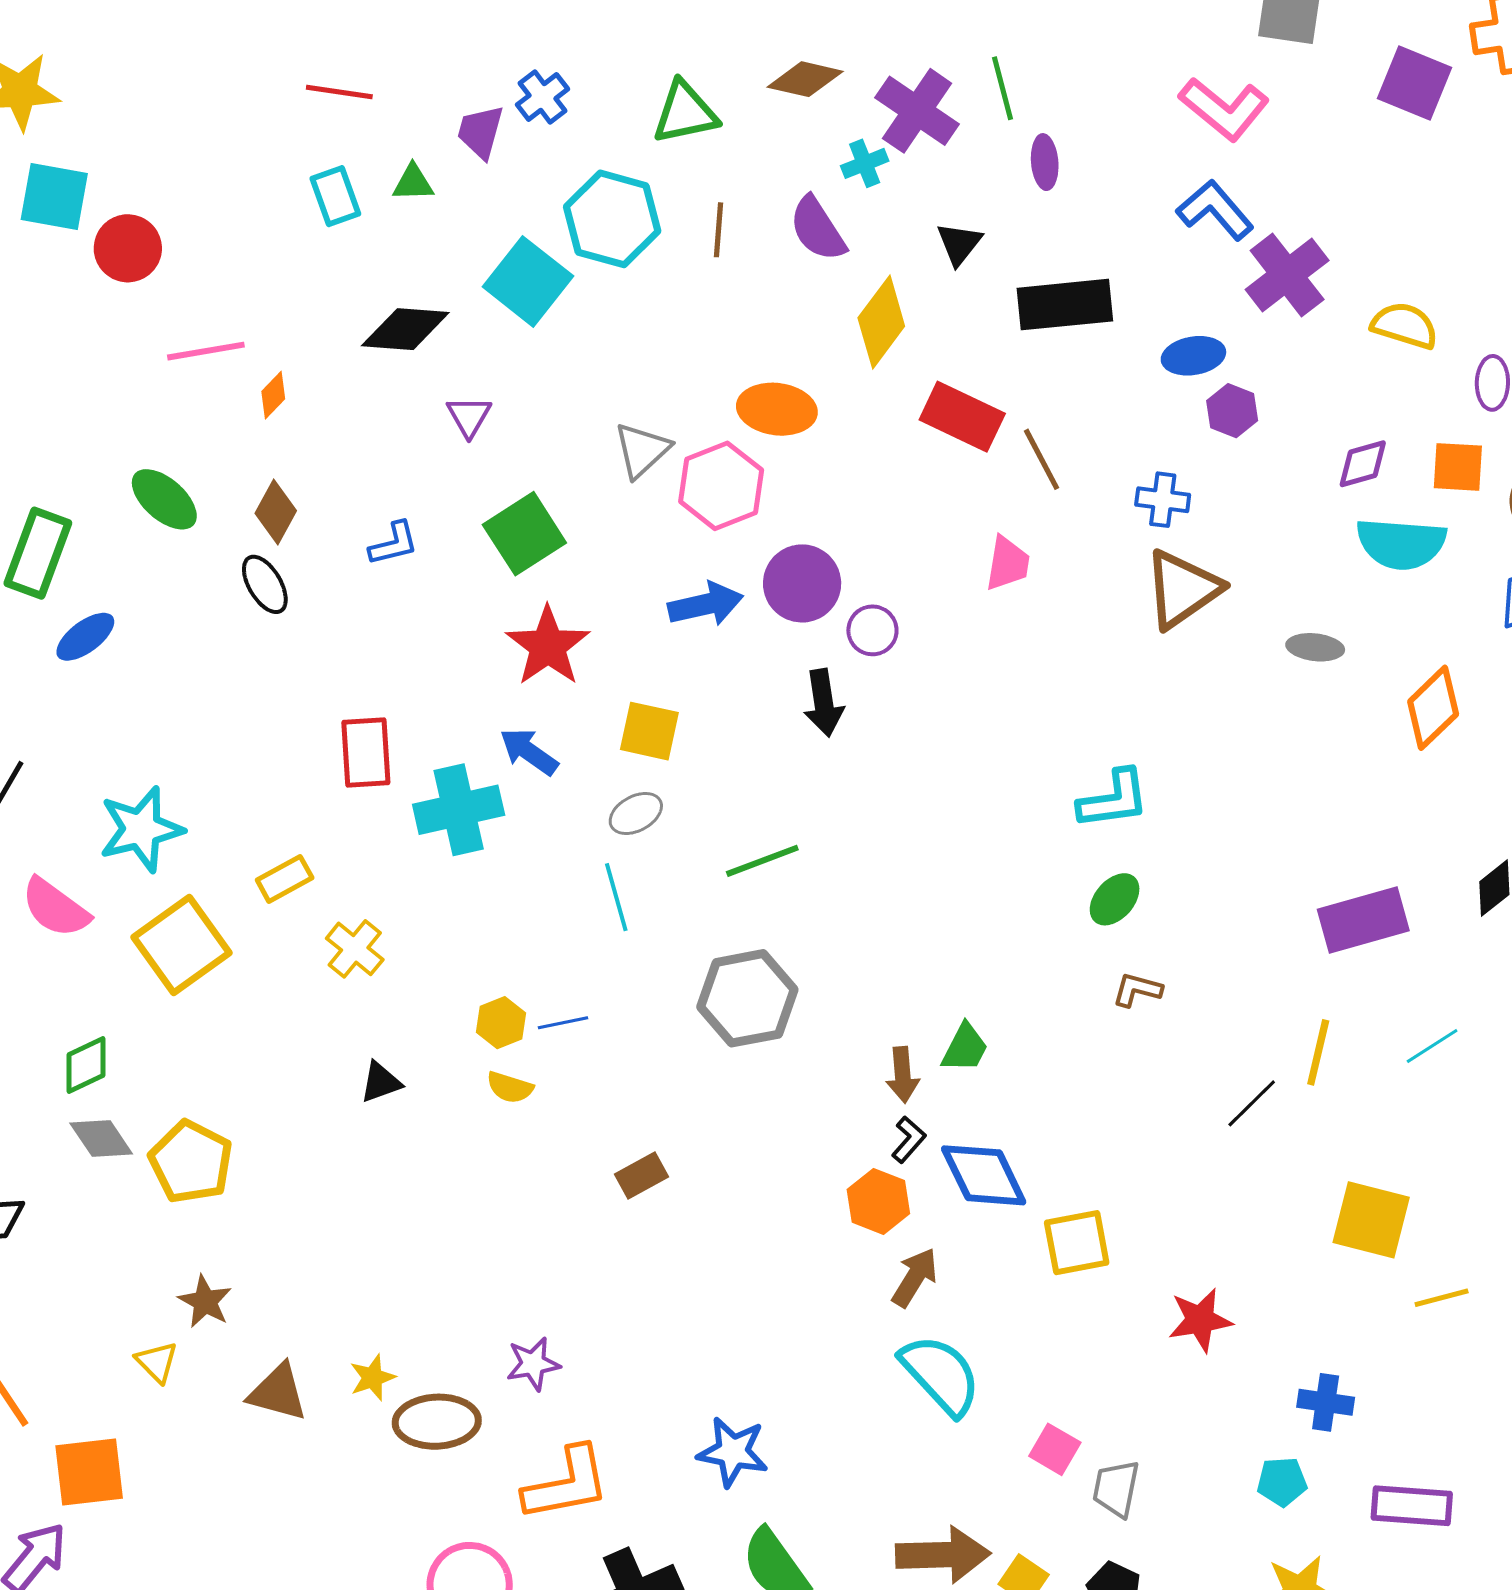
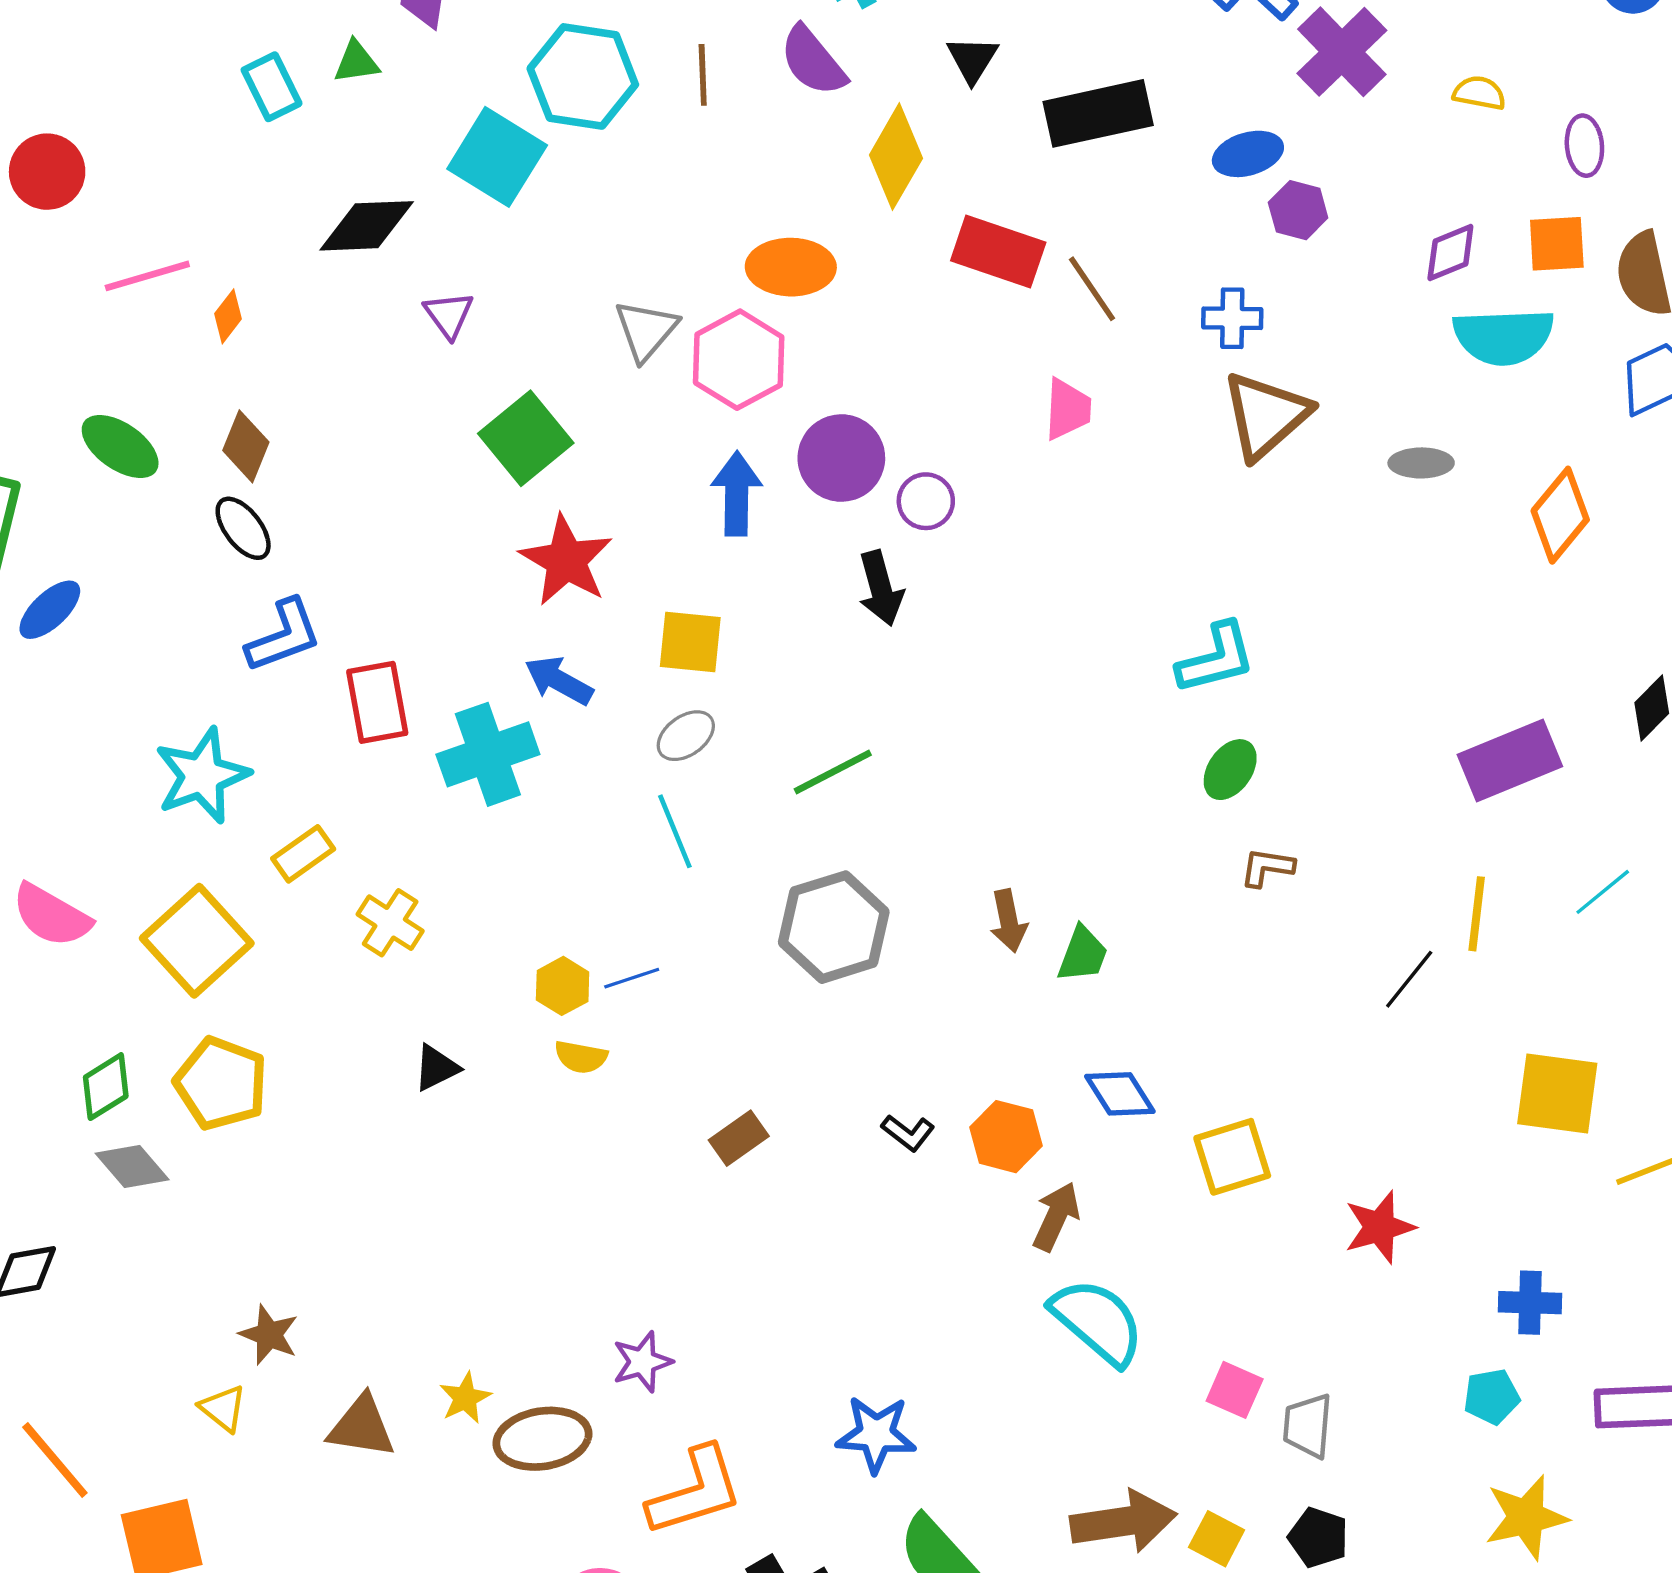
yellow semicircle: (1405, 325) -> (1479, 93), size x0.7
blue L-shape: (394, 544) -> (284, 636), moved, size x1.4
blue arrow: (706, 604) -> (737, 494), turned -70
cyan star: (141, 829) -> (202, 776), moved
brown arrow: (903, 1075) -> (1009, 921), moved
black L-shape: (909, 1140) -> (908, 1133), moved, turned 93
yellow pentagon: (191, 1162) -> (221, 1083), moved
blue diamond: (984, 1175) -> (1120, 1094), size x0.7

